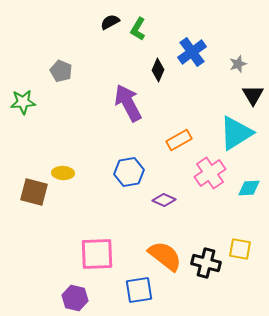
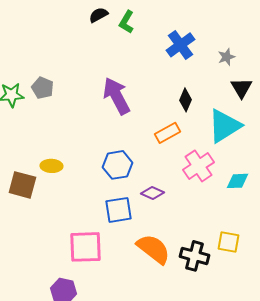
black diamond: (158, 70) -> (185, 100), moved
gray pentagon: (61, 71) -> (42, 88), moved
blue square: (139, 290) -> (118, 210), moved

